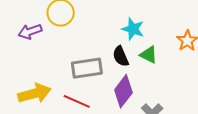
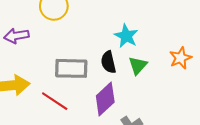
purple arrow: (30, 31) -> (16, 36), moved
green triangle: (149, 55) -> (138, 65), turned 36

